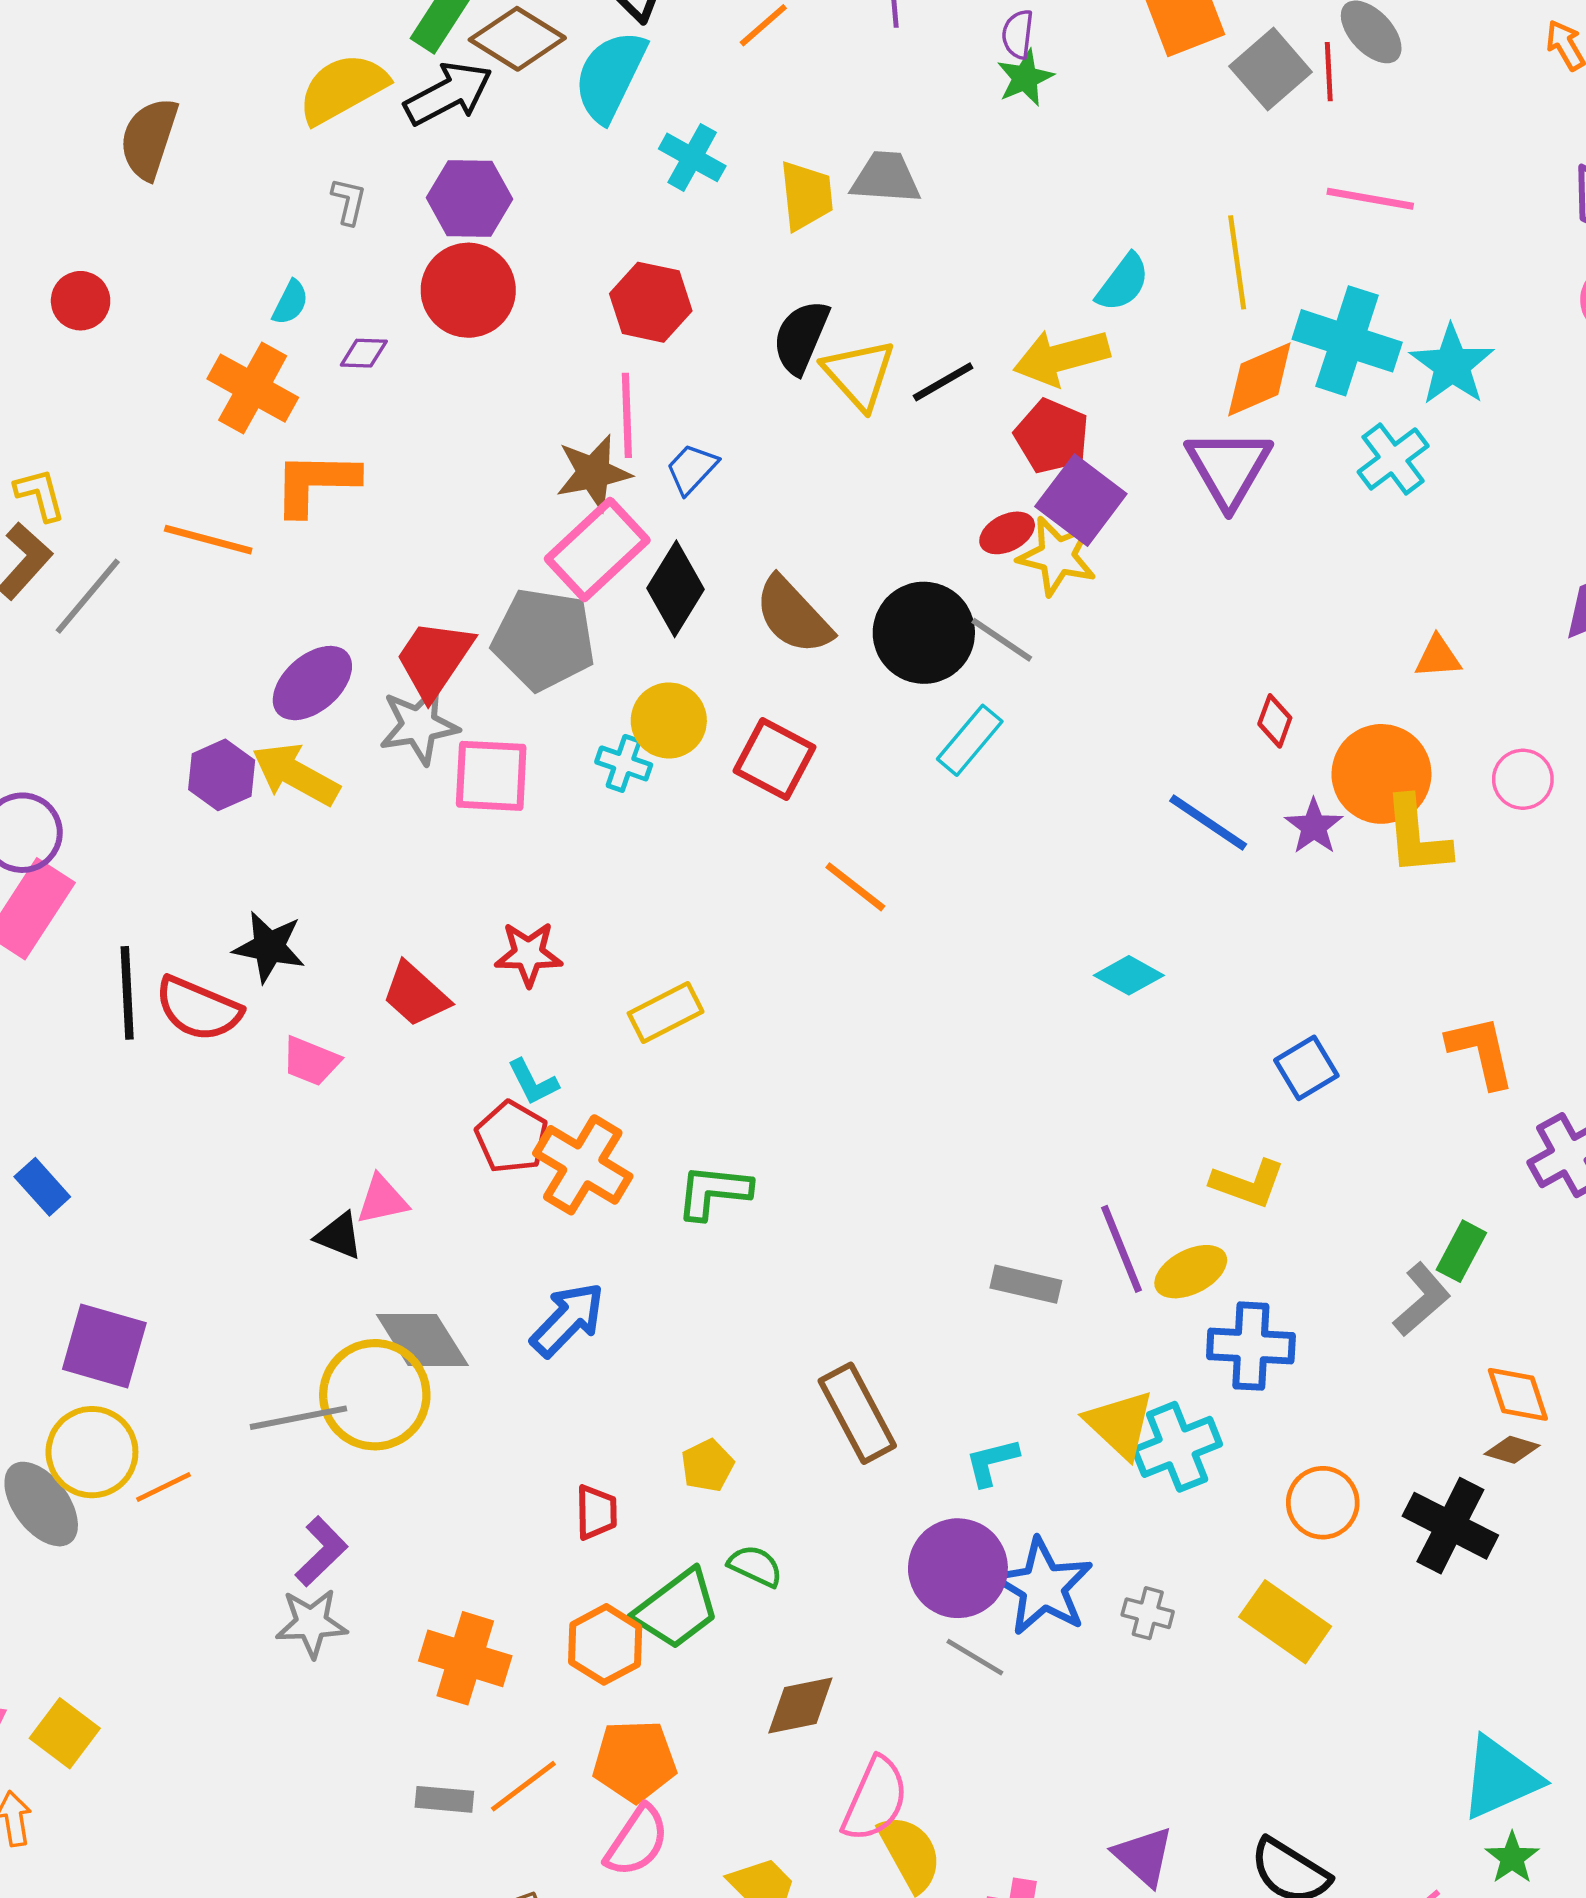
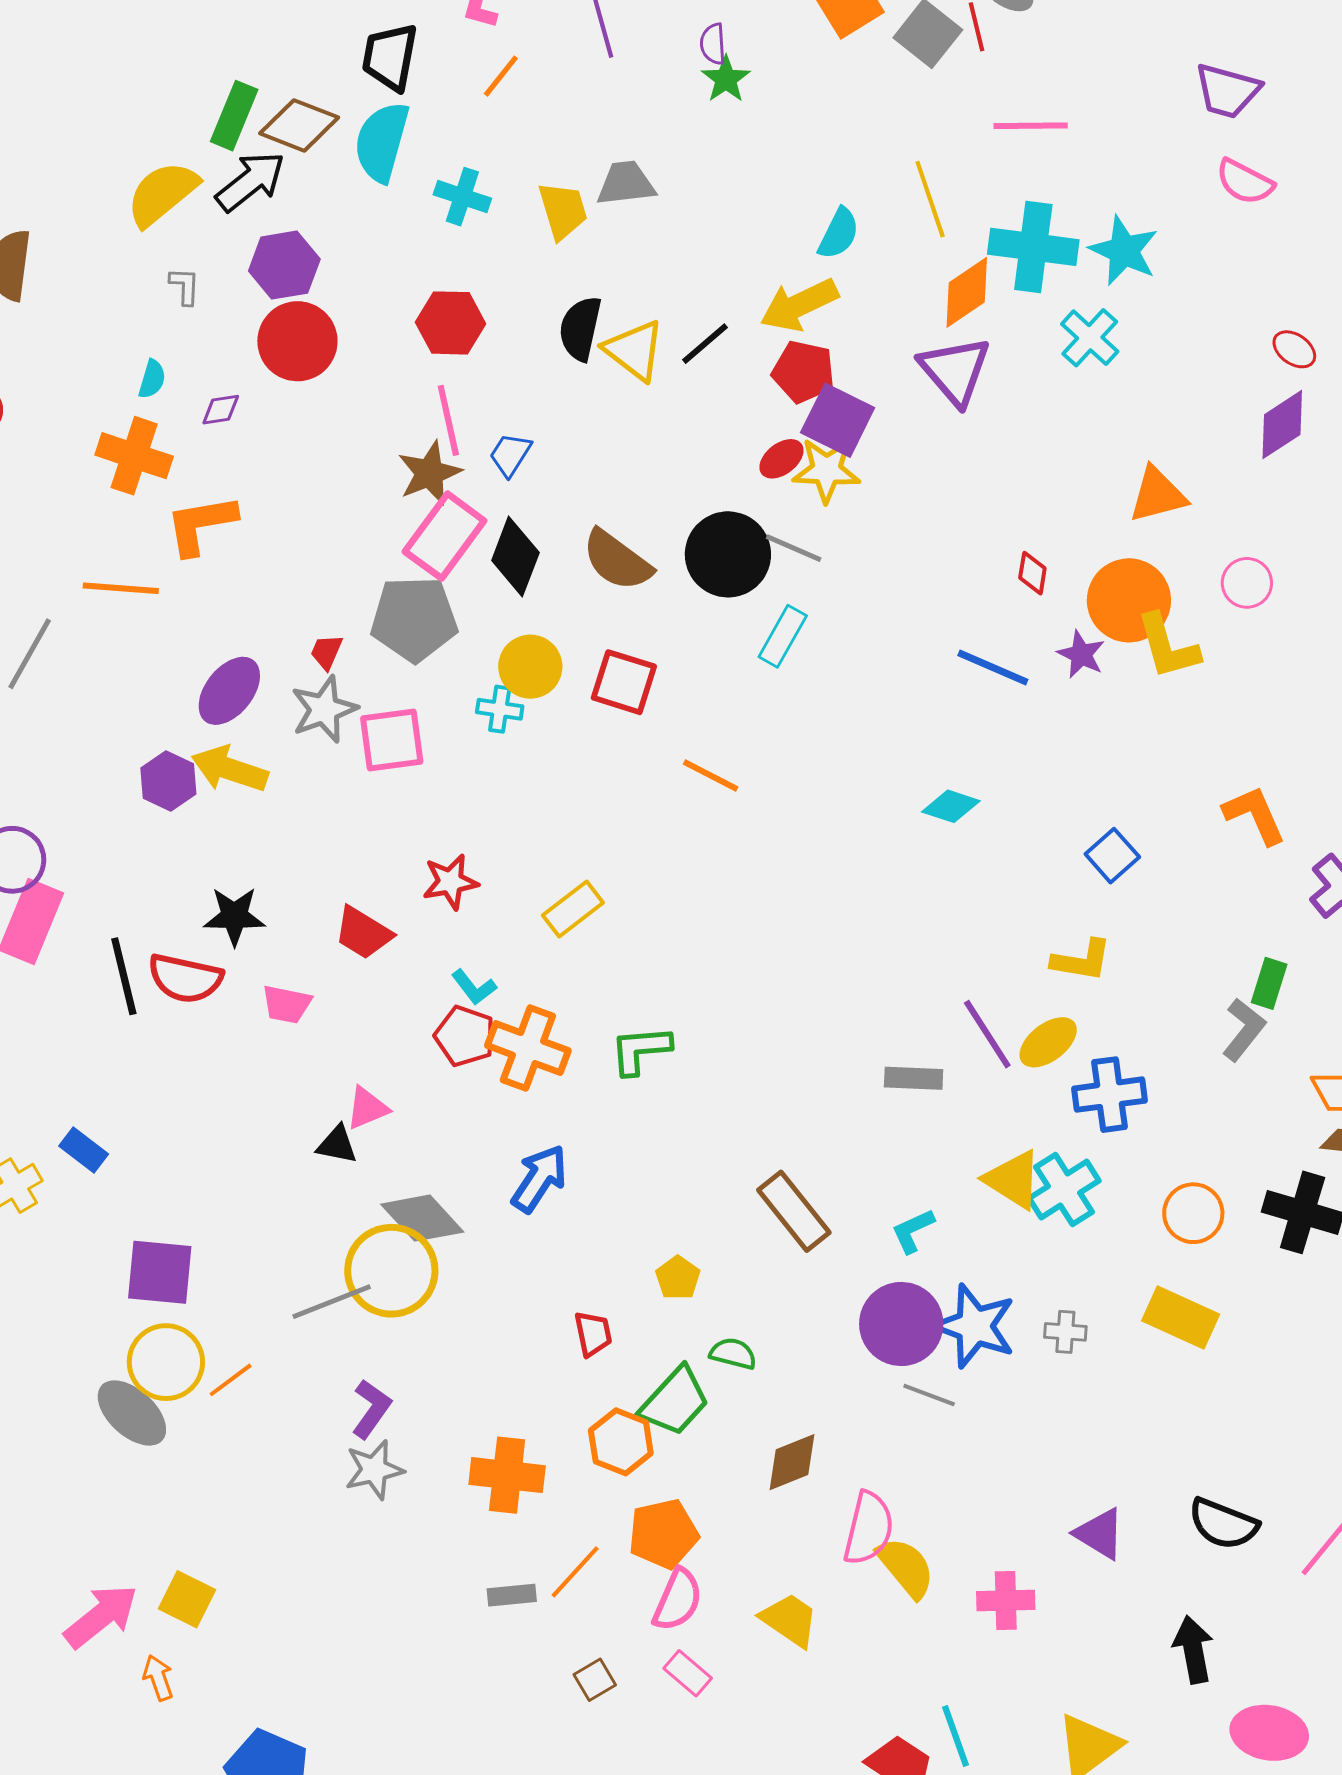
orange triangle: (1438, 657) -> (1158, 495), size x1.5
red trapezoid: (434, 659) -> (326, 652), size x0.5

